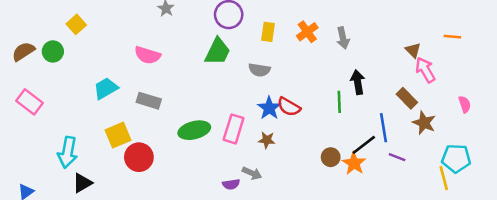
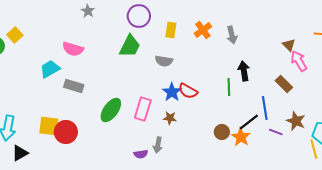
yellow square: (76, 24) -> (15, 35), moved
cyan trapezoid: (106, 88) -> (50, 69), moved
brown star: (424, 123) -> (296, 121), moved
green ellipse: (194, 130) -> (111, 110), turned -40
yellow square: (118, 135) -> (49, 126), moved, turned 30
gray arrow: (252, 173) -> (158, 145), turned 77

